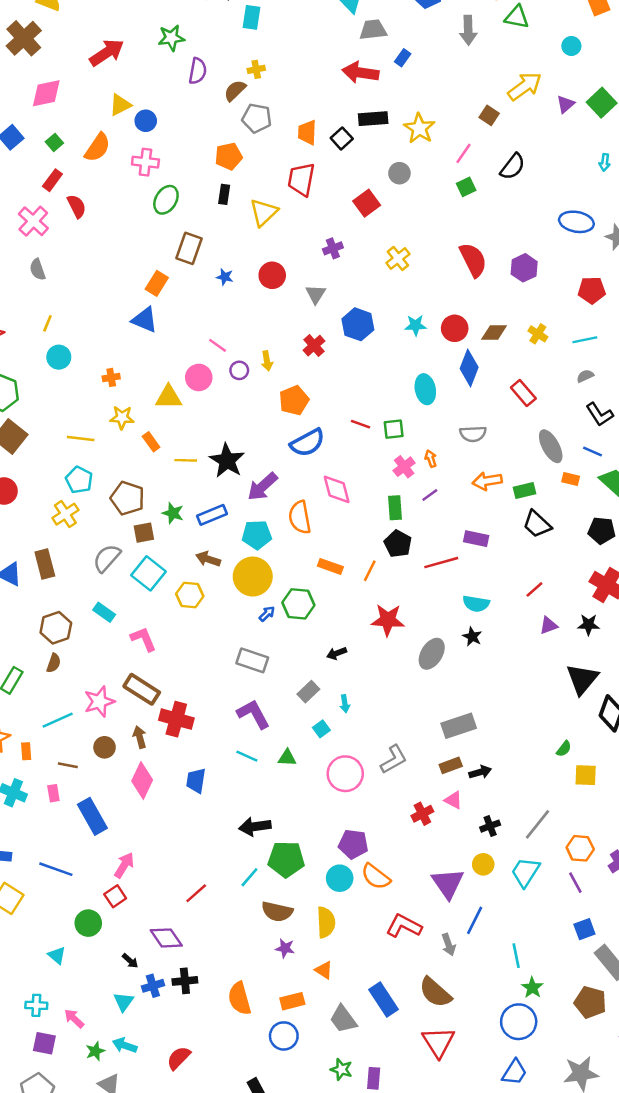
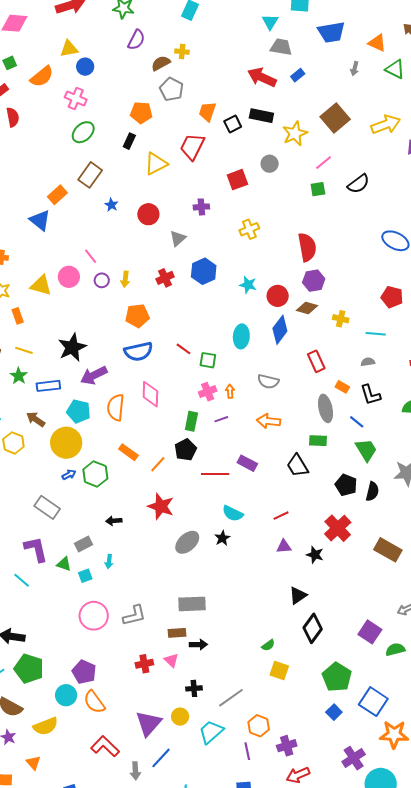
gray arrow: (468, 30) -> (355, 69), size x0.6
brown square: (489, 115) -> (335, 118), moved, size x1.8
purple hexagon: (524, 268) -> (314, 281), moved
yellow cross: (538, 334) -> (341, 319), turned -35
yellow line: (186, 460) -> (24, 350), moved
orange rectangle: (571, 479) -> (342, 387), moved
green rectangle: (524, 491) -> (318, 441), moved
black triangle: (582, 679) -> (298, 595), size x0.7
green triangle: (287, 758) -> (64, 564), moved
yellow semicircle: (326, 922) -> (46, 726), turned 55

